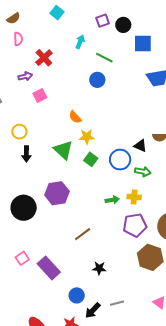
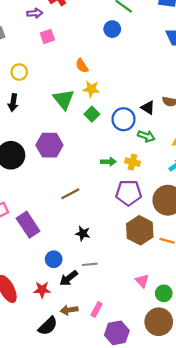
black arrow: (26, 154) -> (13, 103), moved
gray line: (117, 303) -> (90, 264), moved

